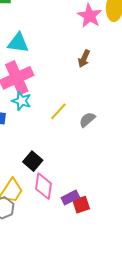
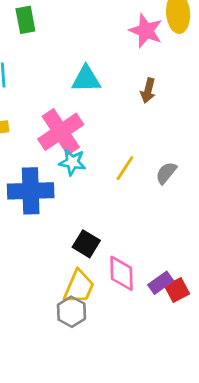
cyan triangle: (18, 43) -> (86, 79), moved
black square: (33, 161) -> (86, 244), moved

